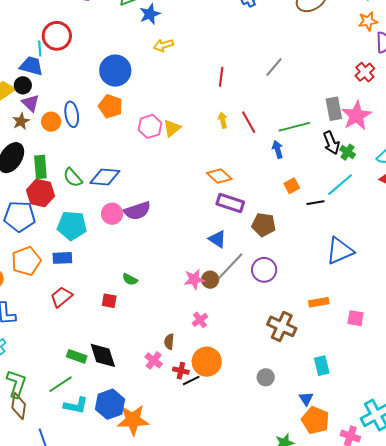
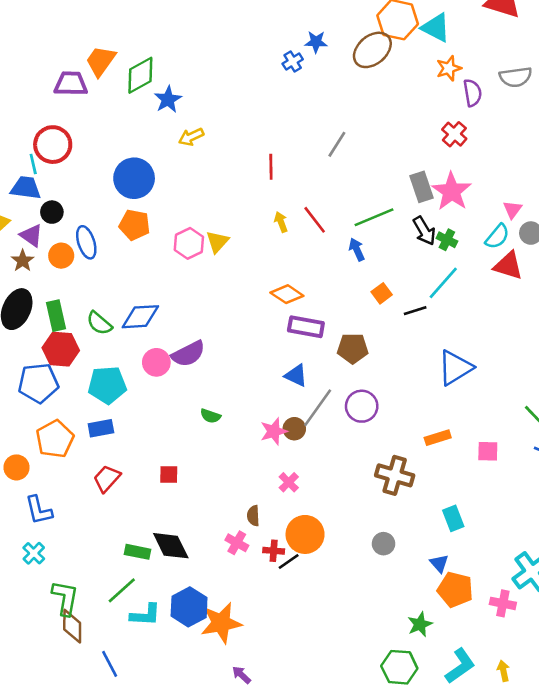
black circle: (23, 85) -> (52, 212), moved
green semicircle: (130, 279) -> (210, 416), moved

